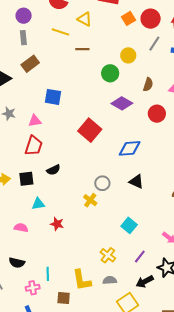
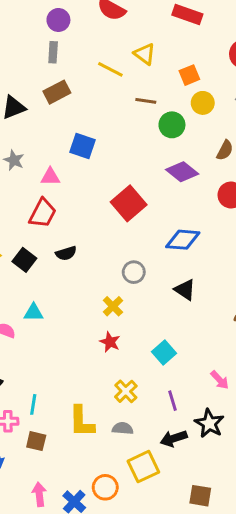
orange square: (129, 18) -> (189, 75), moved
yellow triangle: (85, 19) -> (145, 54), moved
yellow line: (60, 32) -> (110, 69), moved
brown line: (82, 49) -> (146, 101), moved
black square: (26, 179) -> (24, 260), turned 35
gray circle: (102, 183) -> (134, 272), moved
cyan triangle: (38, 204) -> (34, 313), moved
red star: (57, 224) -> (110, 342), moved
purple line: (140, 257) -> (172, 401), turned -64
brown square: (64, 298) -> (36, 441), moved

